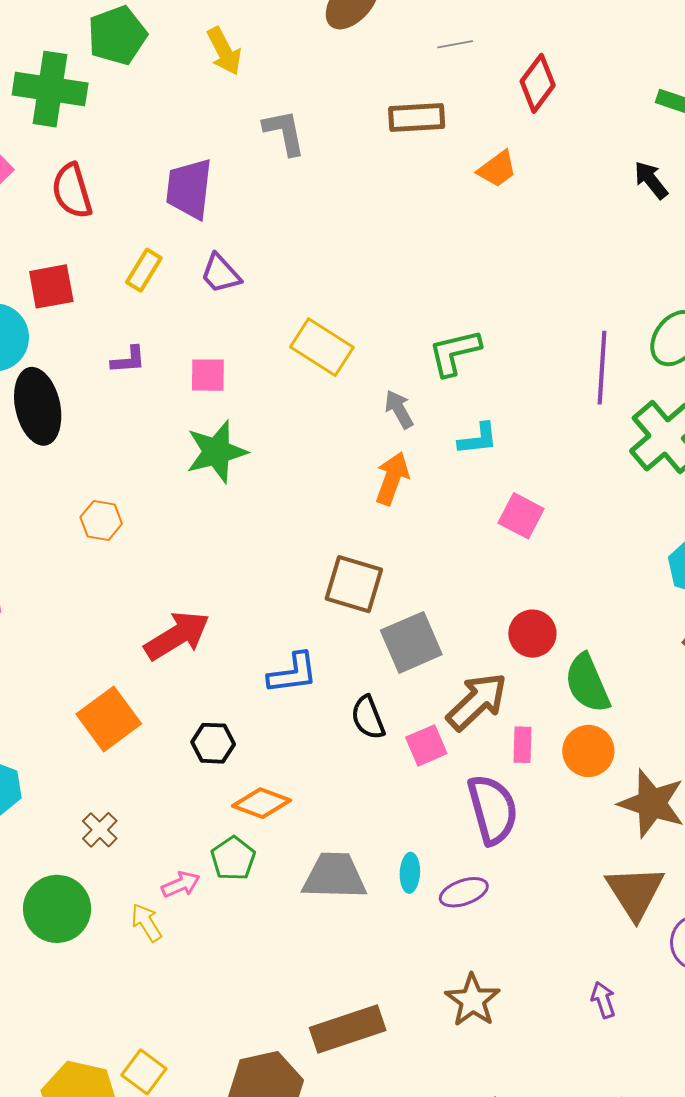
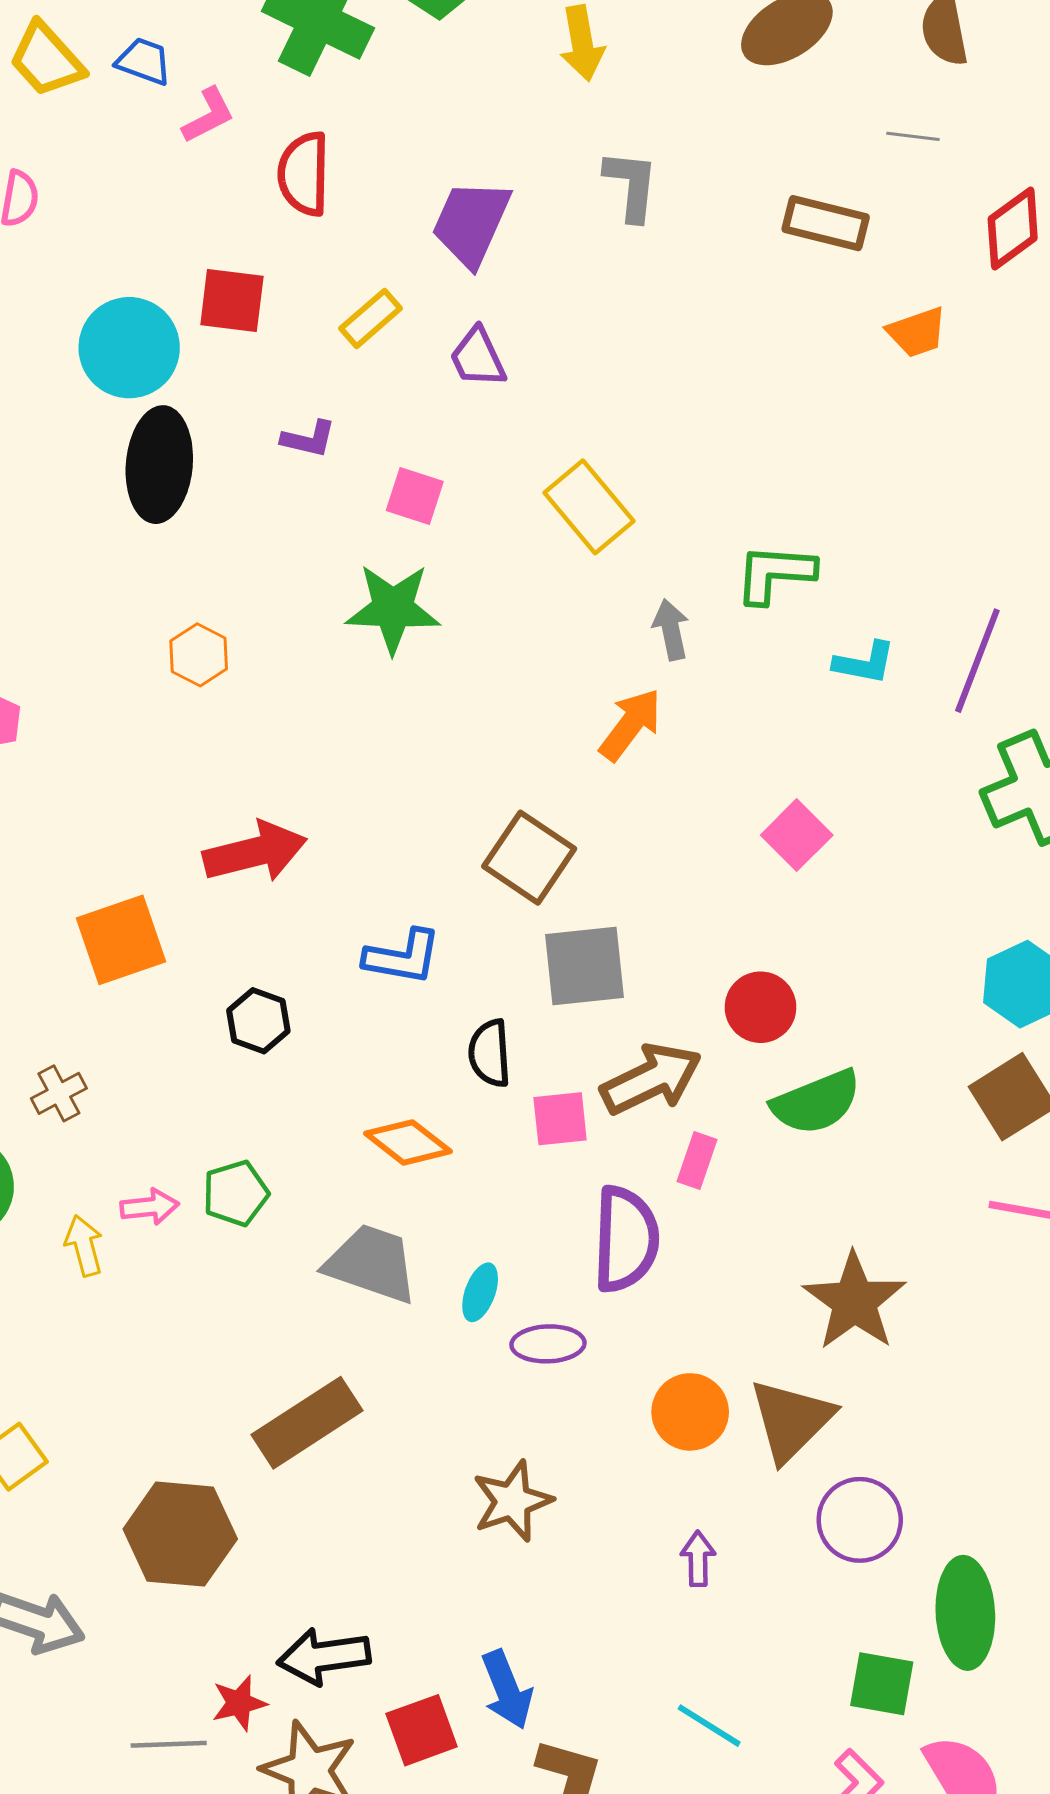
cyan L-shape: (478, 439) -> (865, 663), moved
green semicircle: (587, 683) -> (816, 1102), turned -106
orange circle: (588, 751) -> (690, 1412), moved
orange diamond: (262, 803) -> (408, 1142), moved
brown rectangle: (348, 1029) -> (307, 1423), moved, turned -32

